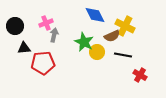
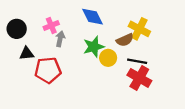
blue diamond: (95, 15) -> (92, 17), moved
green star: (84, 42) -> (94, 47), turned 30
red cross: (140, 75) -> (139, 78), moved, size x1.5

